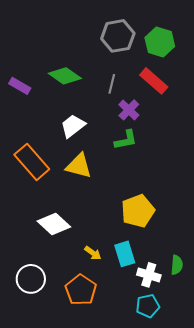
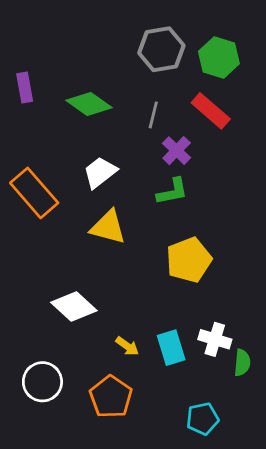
purple rectangle: (20, 86) -> (25, 88), moved, turned 50
orange rectangle: (32, 162) -> (34, 193), moved
yellow pentagon: (138, 211) -> (189, 260), moved
white cross: (149, 275) -> (215, 339), moved

